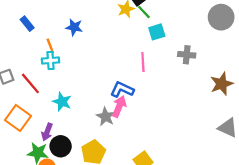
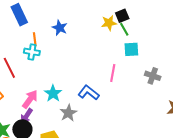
blue rectangle: (27, 24) -> (19, 15), size x1.5
cyan star: (62, 102) -> (53, 93), moved
pink arrow: (119, 106) -> (30, 99), moved
purple arrow: (47, 132) -> (27, 116), moved

